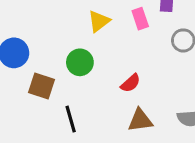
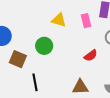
yellow triangle: (99, 21) -> (59, 20), turned 49
red semicircle: (131, 83) -> (91, 55), moved

